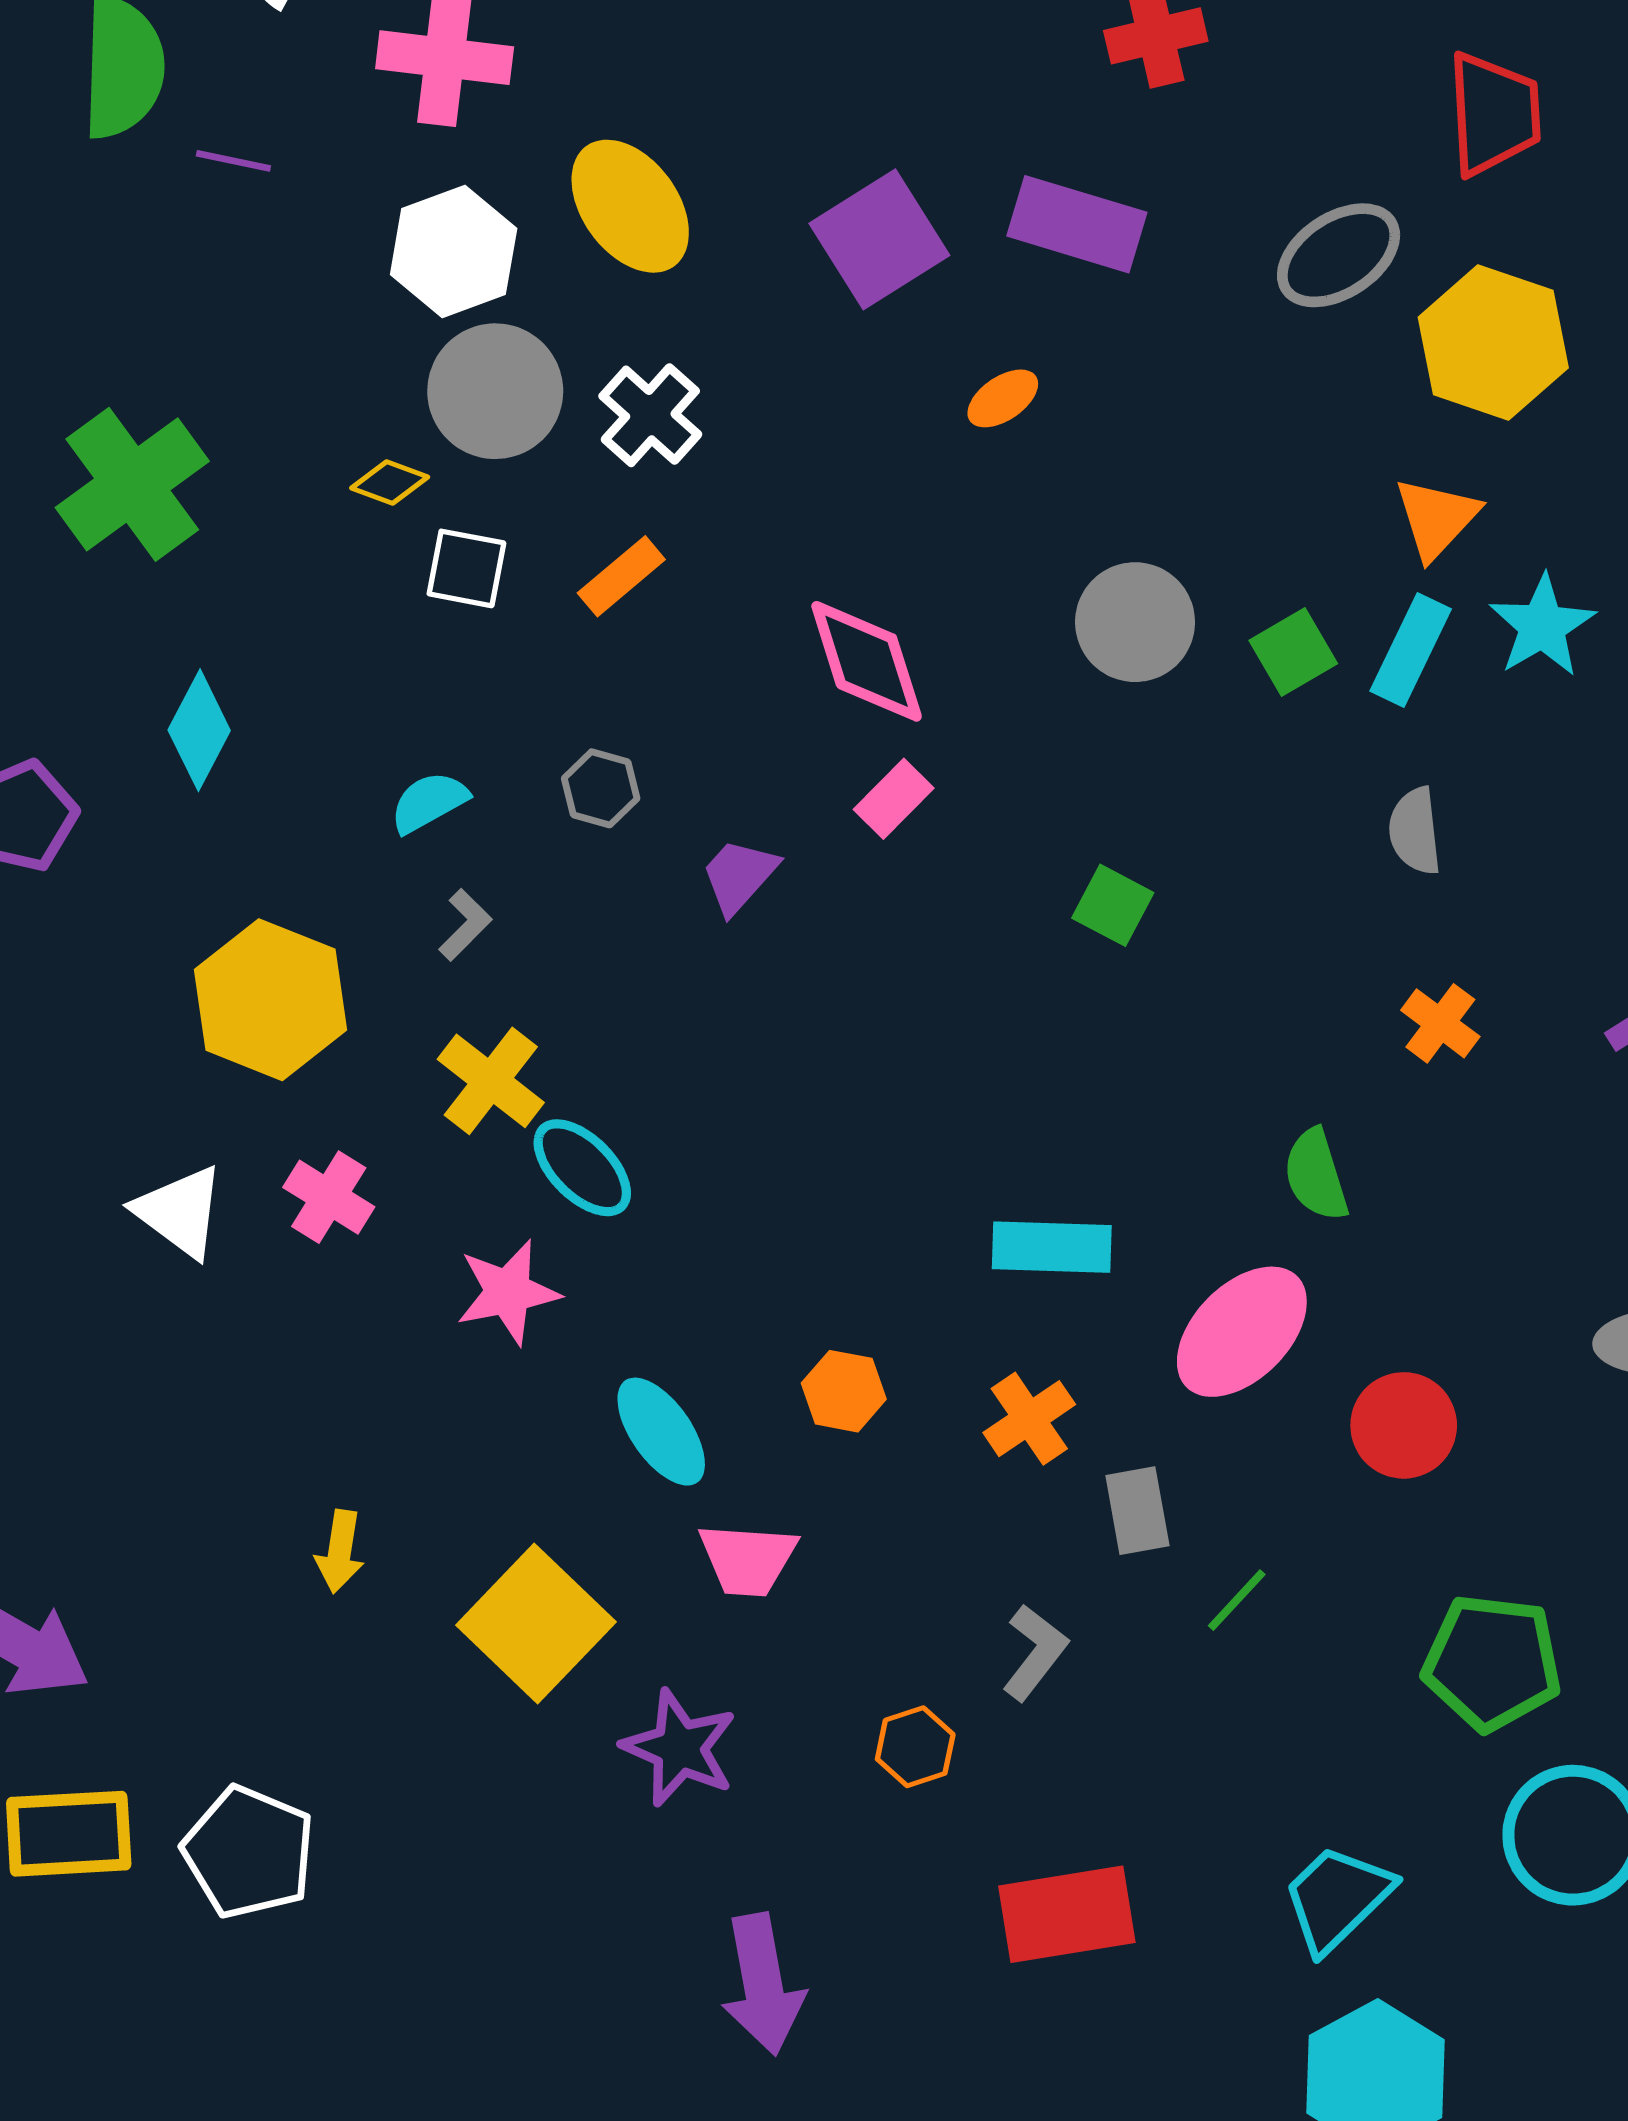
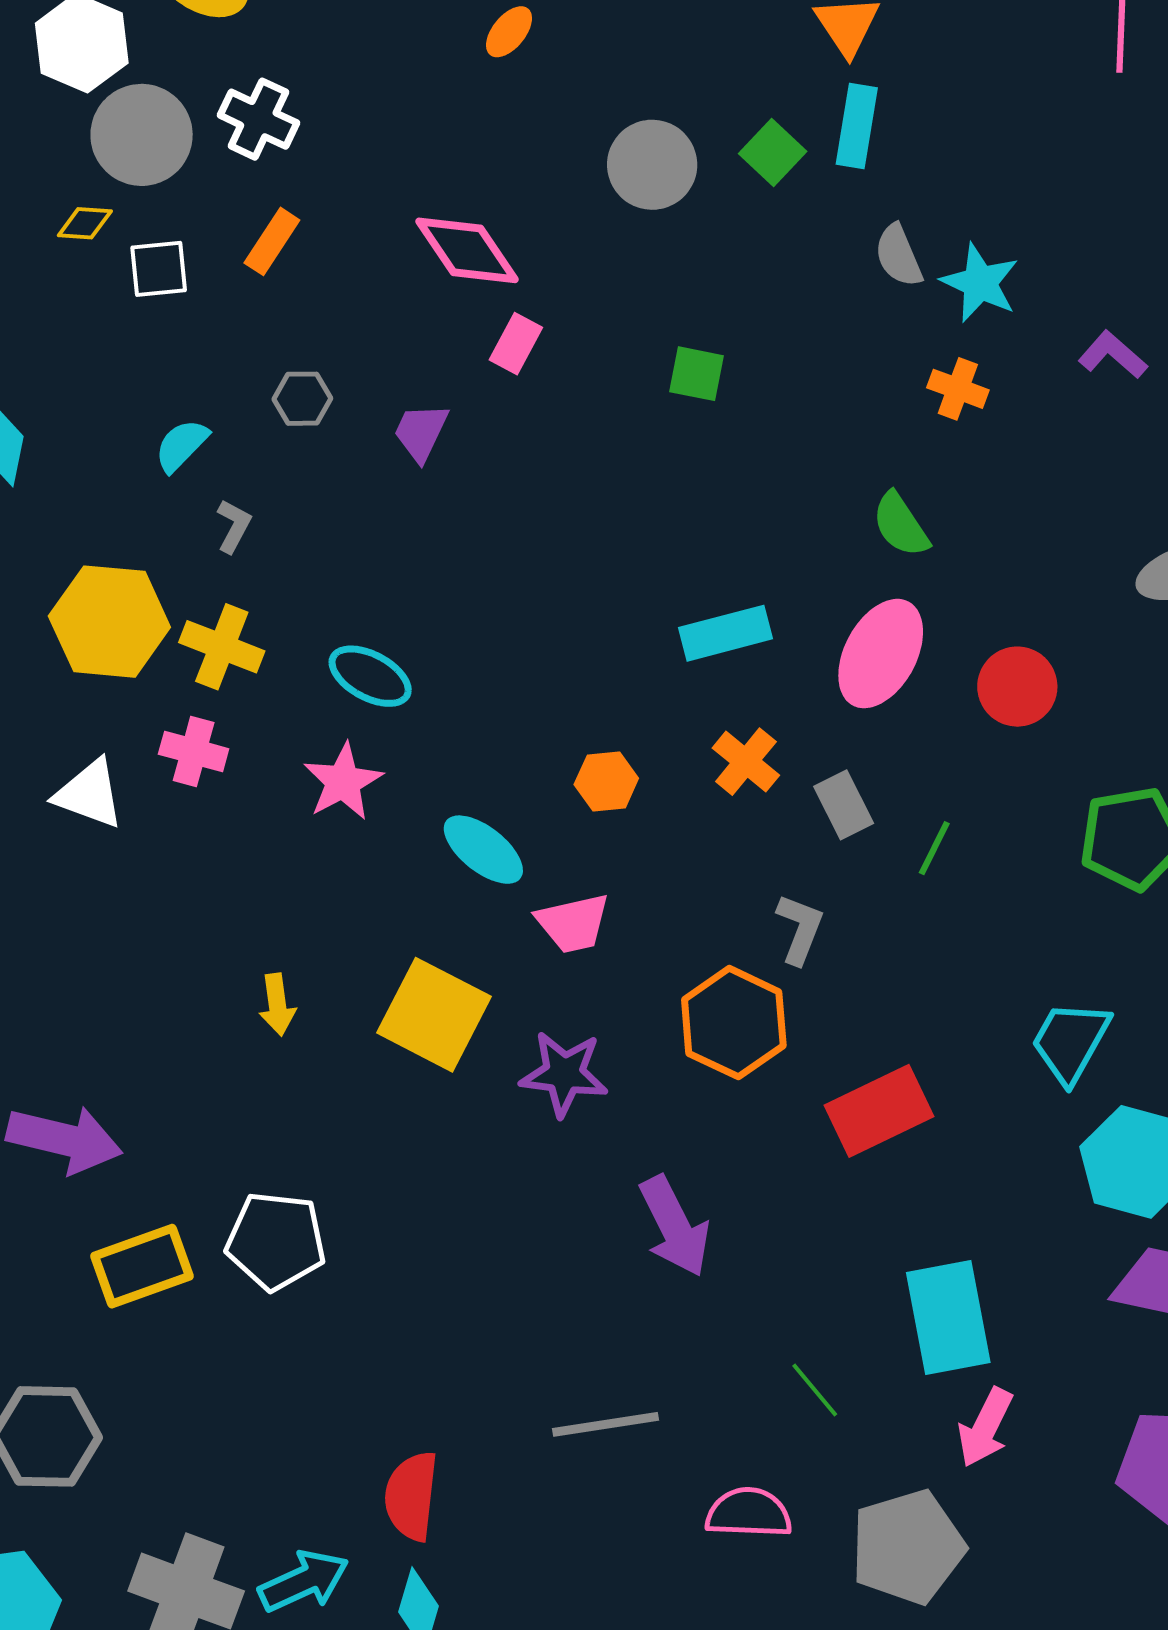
cyan star: (1542, 626) -> (980, 283), moved
yellow cross: (491, 1081) -> (222, 647), moved
orange hexagon: (915, 1747) -> (734, 1023), size x1.8

